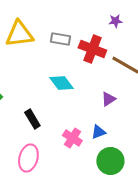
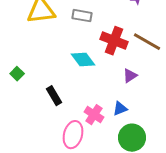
red cross: (92, 49) -> (114, 41), moved
pink ellipse: (28, 158) -> (73, 135), moved

